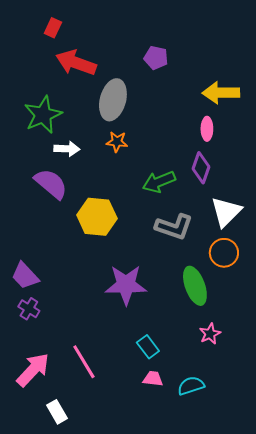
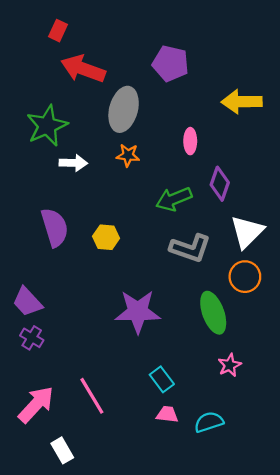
purple pentagon: (156, 58) -> (171, 63), size x1.4
pink ellipse: (207, 129) -> (190, 141), moved
purple semicircle: (51, 184) -> (55, 227), moved, turned 33
yellow hexagon: (97, 217) -> (106, 237), size x0.6

